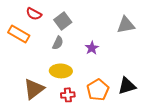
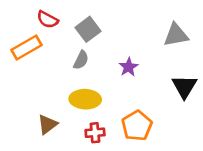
orange rectangle: (19, 34) -> (27, 47), turned -60
black triangle: (127, 86) -> (184, 87), moved, turned -42
brown triangle: (34, 89) -> (47, 124), size x0.7

